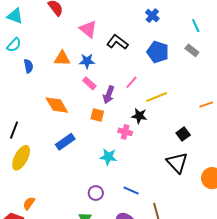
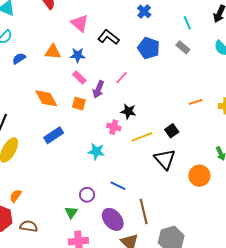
blue semicircle: (28, 66) -> (19, 58), turned -112
yellow line: (157, 97) -> (142, 137), moved
orange square: (97, 115) -> (79, 104), moved
purple circle: (96, 193) -> (87, 195), moved

